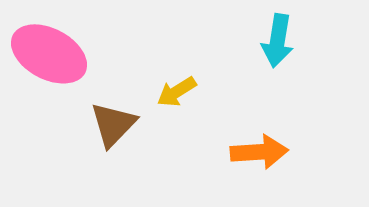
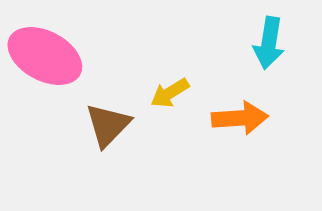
orange arrow: (259, 152) -> (240, 118), moved

